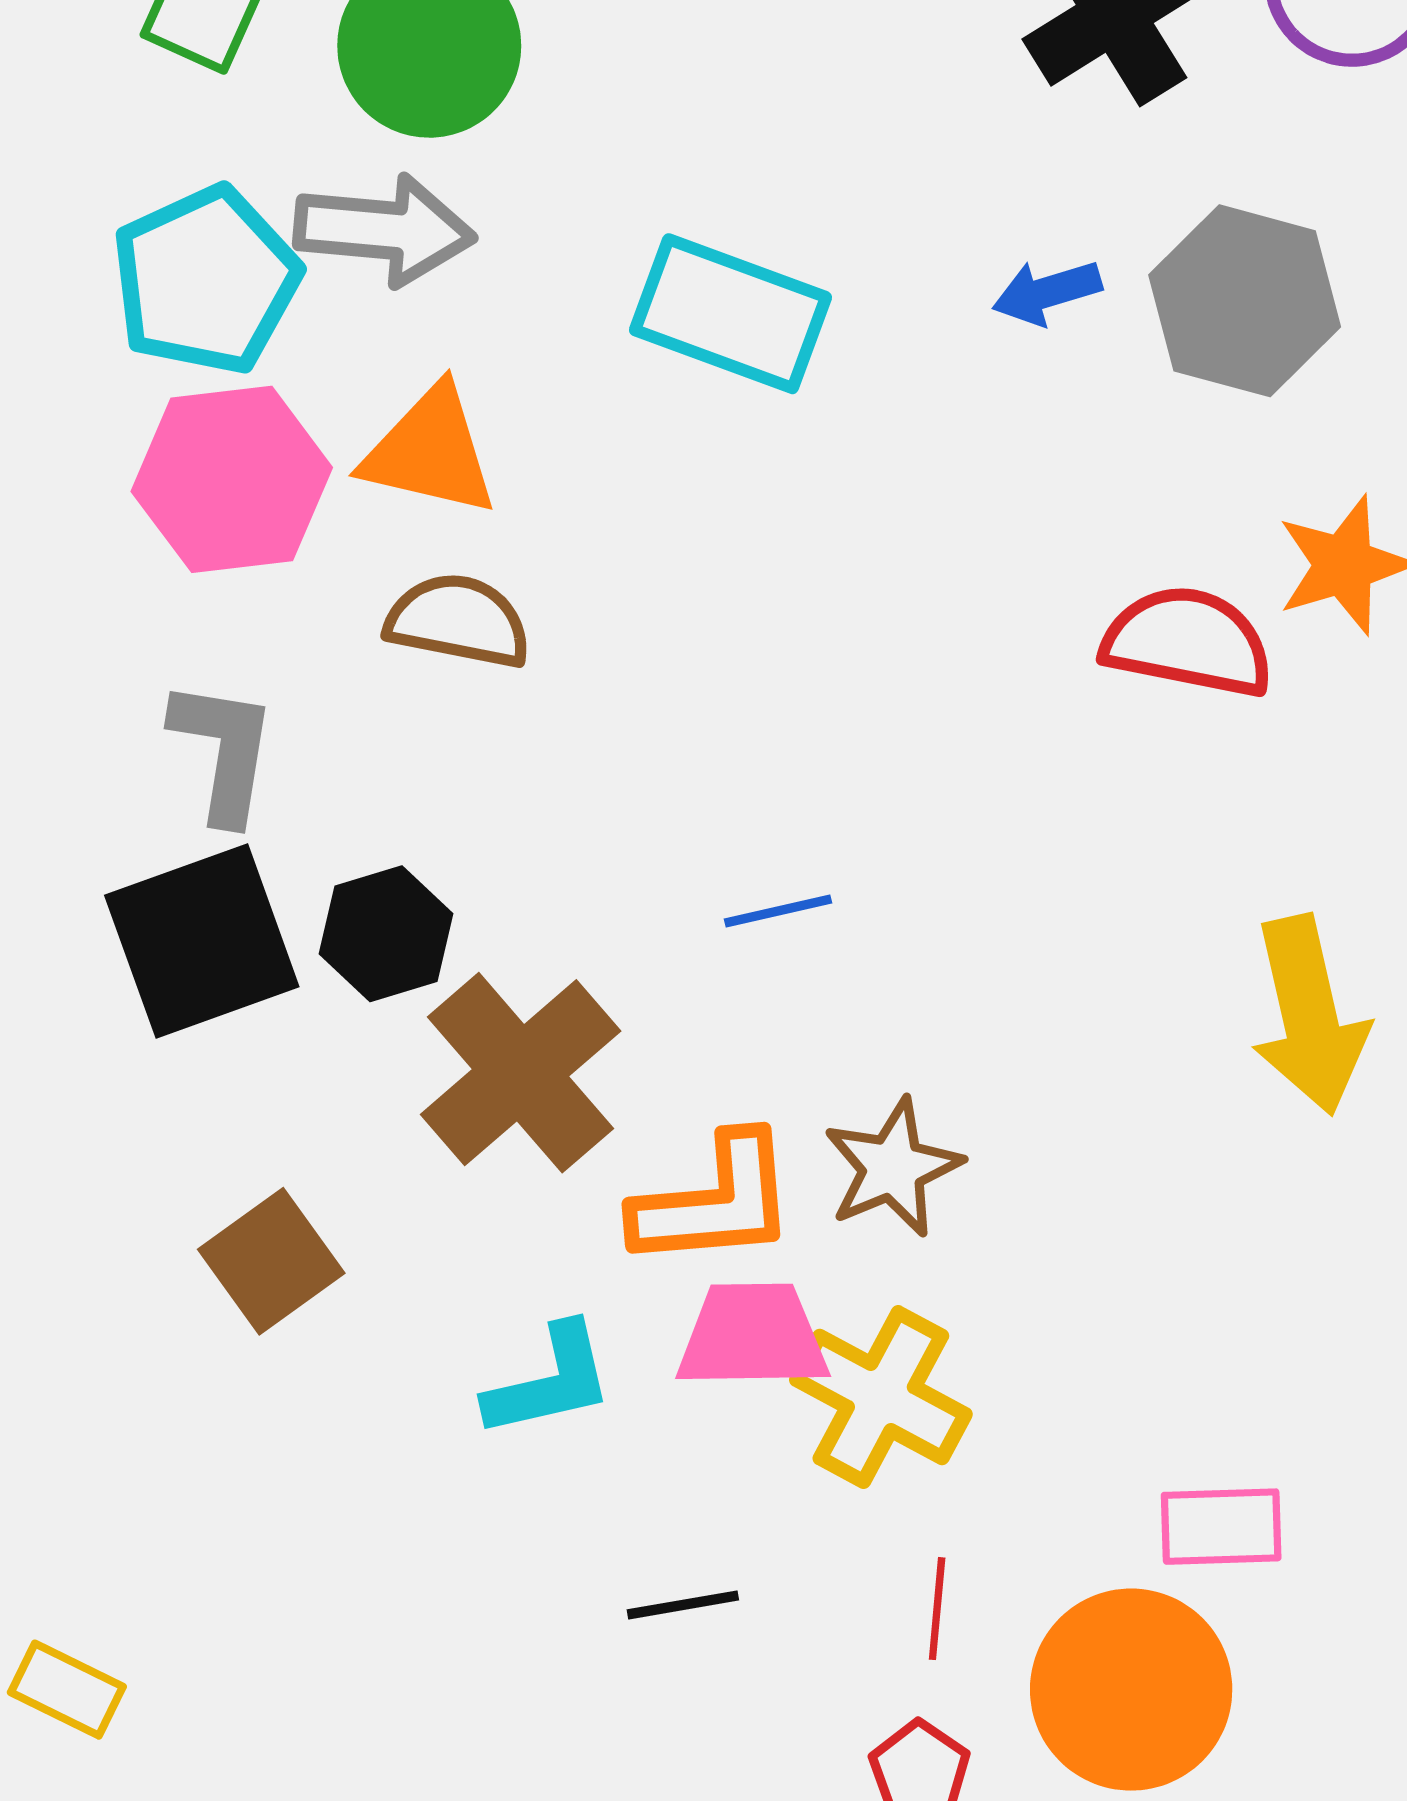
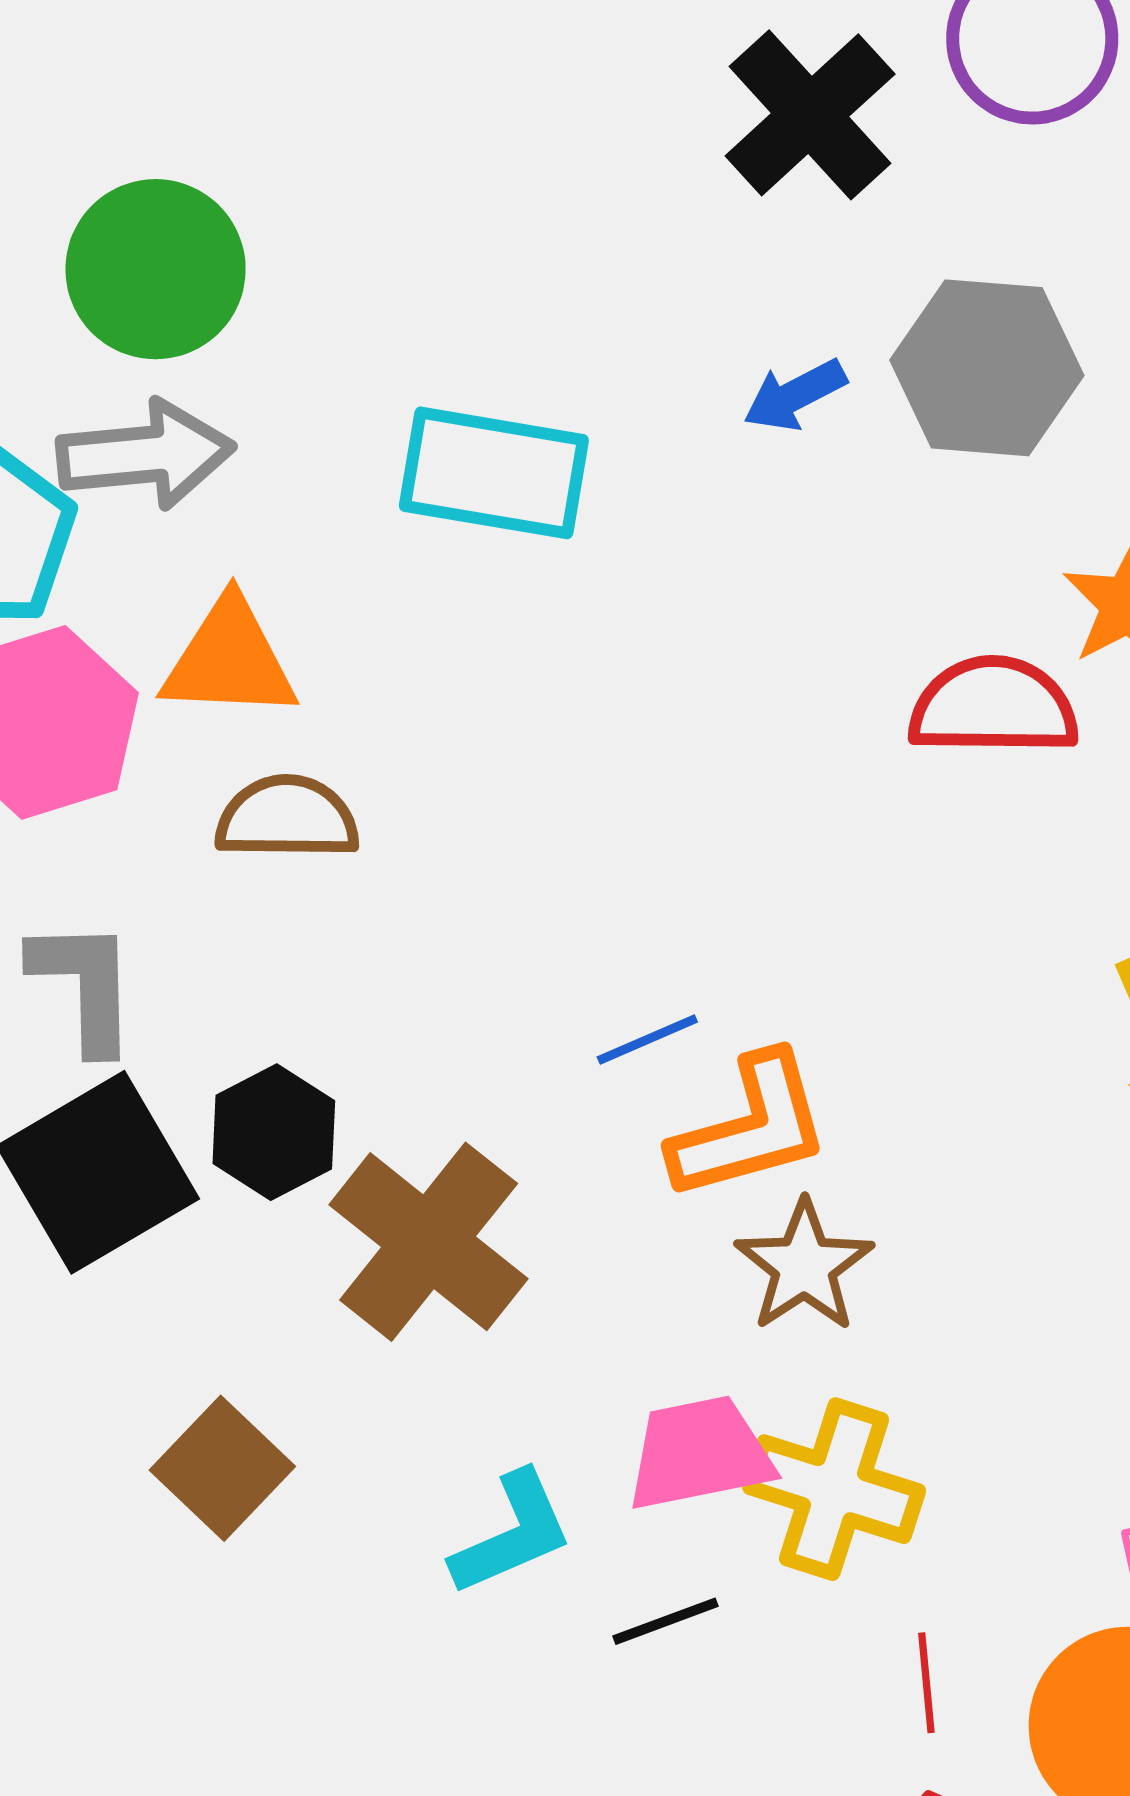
orange L-shape: (715, 1202) -> (750, 1127), moved
black line: (683, 1605) -> (666, 1621), moved

